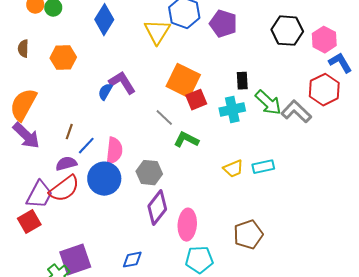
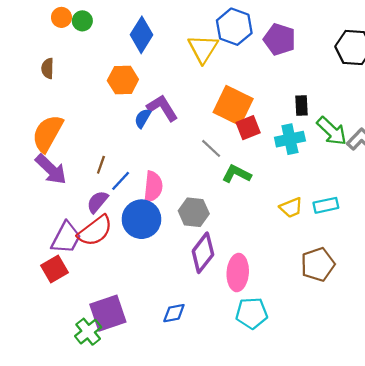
orange hexagon: (63, 58) -> (123, 80), moved
purple semicircle: (66, 164) -> (97, 202), turned -35
brown pentagon: (248, 235) -> (318, 264), moved

